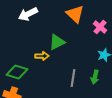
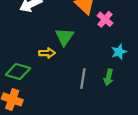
pink cross: (100, 27) -> (105, 19), moved
green triangle: (57, 42) -> (64, 37), turned -30

